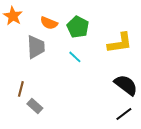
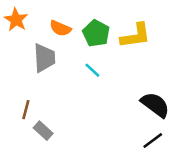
yellow L-shape: (120, 43) -> (136, 36), moved

